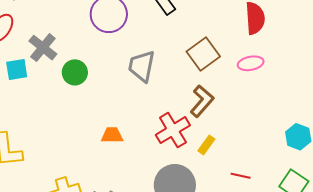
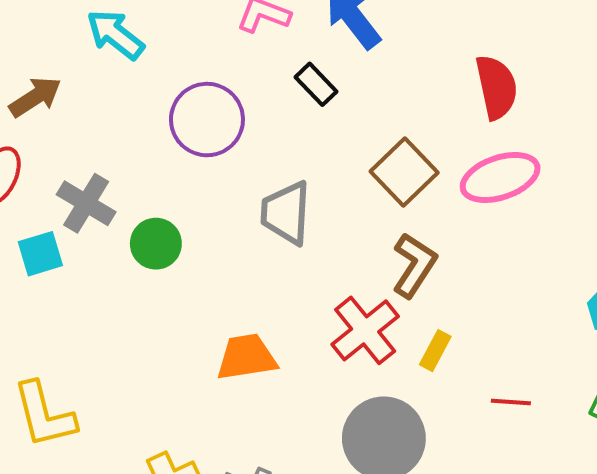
pink ellipse: (251, 63) -> (500, 178), size x1.5
orange trapezoid: (112, 135) -> (246, 357), size x1.4

